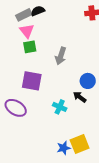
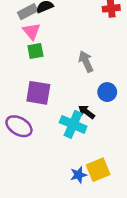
gray arrow: (61, 56) -> (86, 62), moved, turned 138
black arrow: (80, 97) -> (86, 112), moved
cyan cross: (60, 107) -> (73, 124), size x1.5

